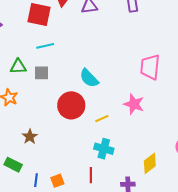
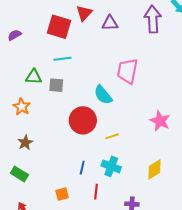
pink trapezoid: (150, 67) -> (127, 71), moved
pink star: (134, 104) -> (160, 121), moved
brown star: (30, 137) -> (25, 143), moved
yellow diamond: (150, 163) -> (154, 169), moved
blue line: (36, 180) -> (82, 168), moved

